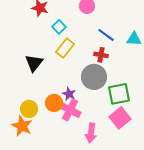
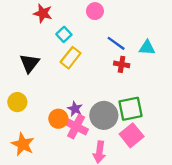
red cross: (101, 55) -> (122, 64), moved
black triangle: (34, 63) -> (30, 63), moved
gray circle: (94, 77) -> (104, 115), moved
yellow circle: (29, 109) -> (17, 102), moved

